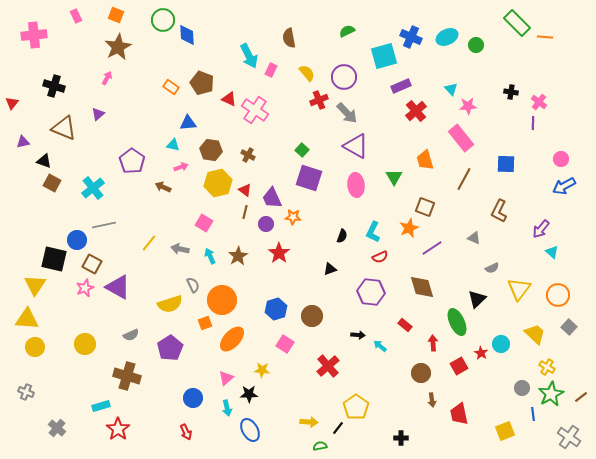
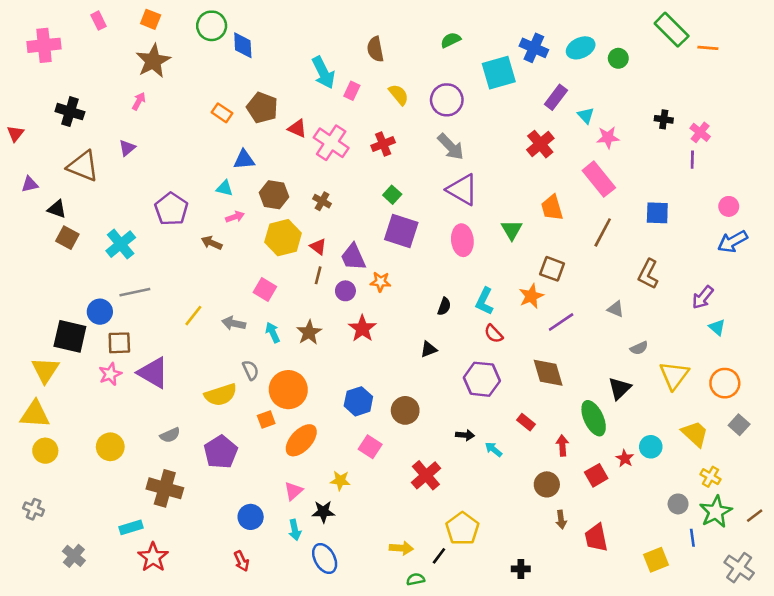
purple rectangle: (401, 86) -> (556, 97), moved, turned -30
red cross: (319, 100) -> (383, 144), moved
red semicircle: (380, 257) -> (494, 334), turned 70
brown square: (92, 264) -> (119, 343), turned -30

